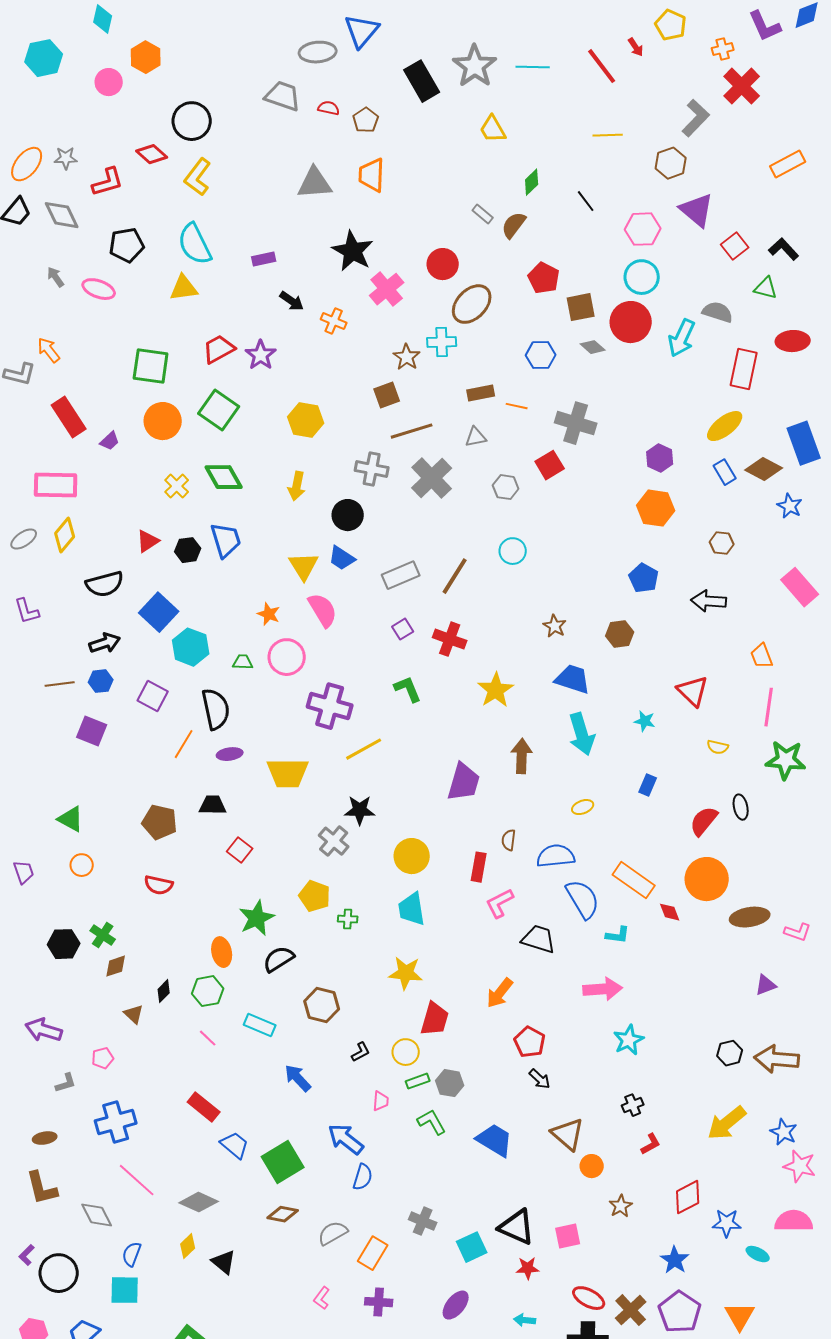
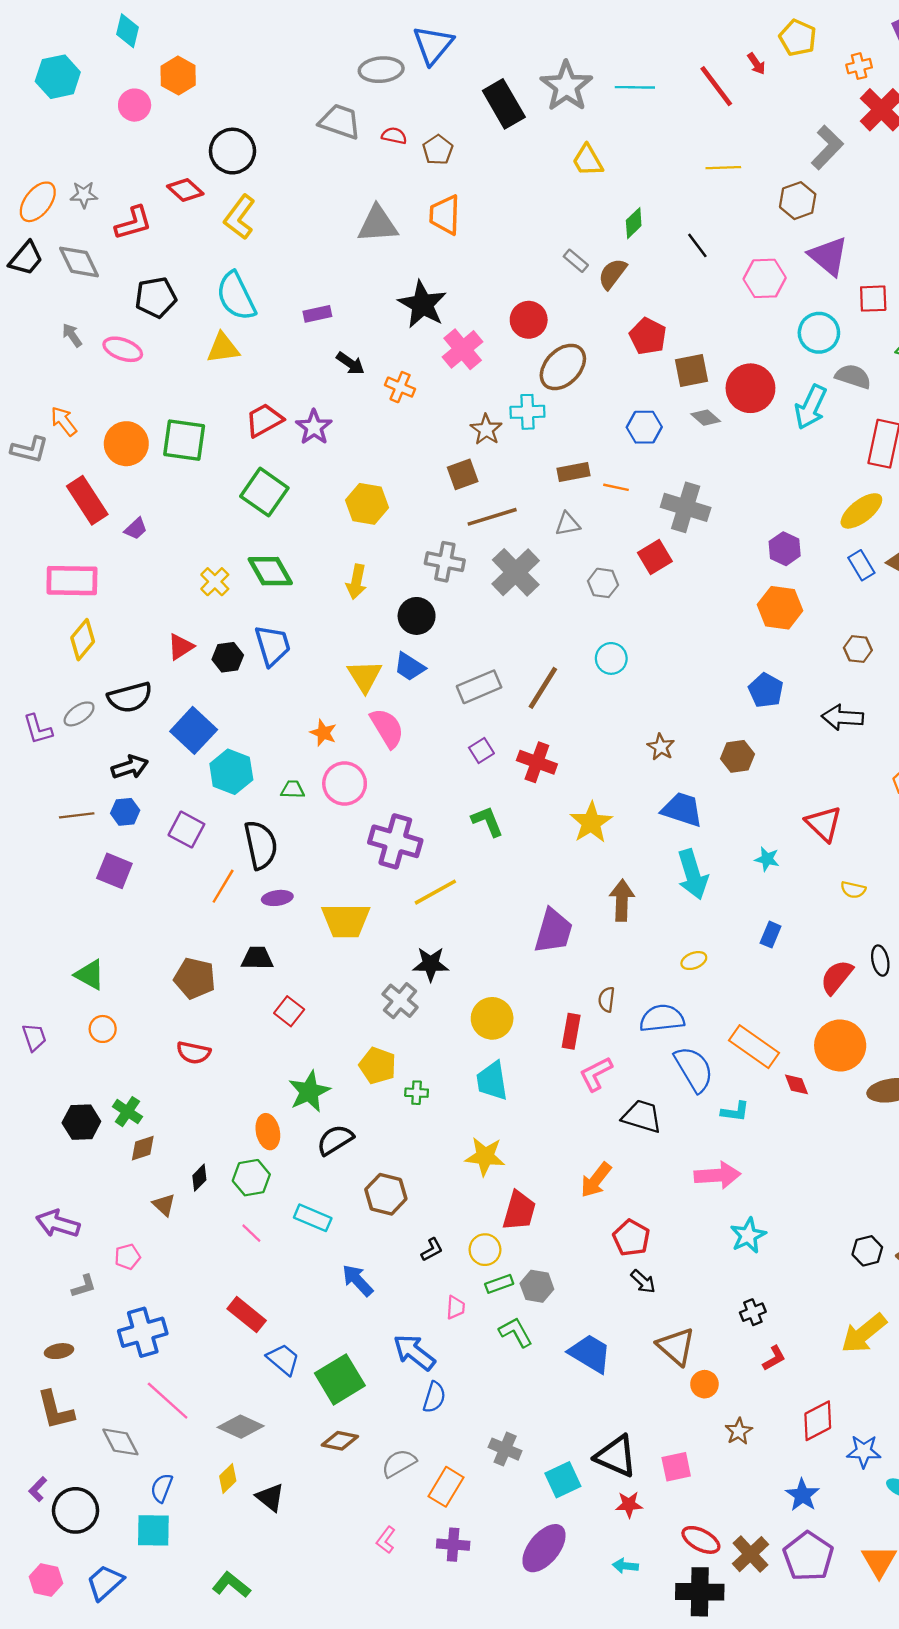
red square: (735, 246) -> (873, 299), turned 36
cyan circle: (642, 277) -> (819, 333), moved
orange circle: (163, 421) -> (126, 444), moved
gray ellipse: (24, 539) -> (79, 714), moved
purple ellipse: (456, 1305) -> (544, 1548), size x1.4

